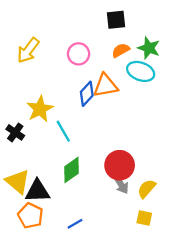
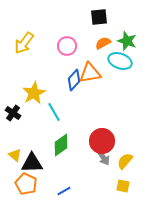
yellow triangle: (18, 182) -> (15, 155), size x0.6

